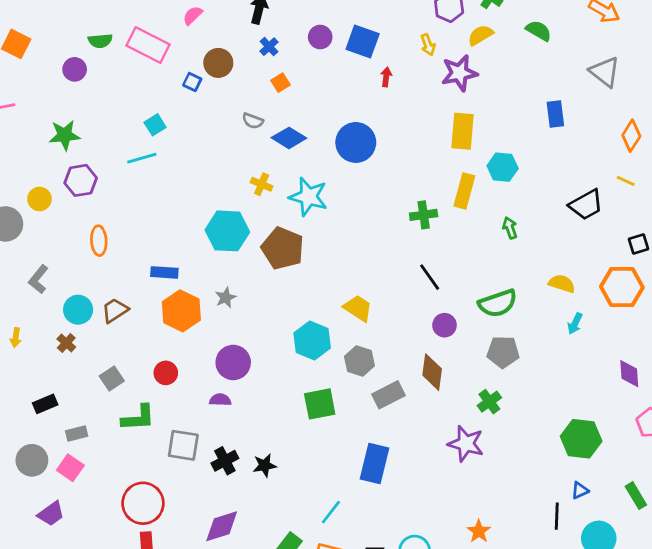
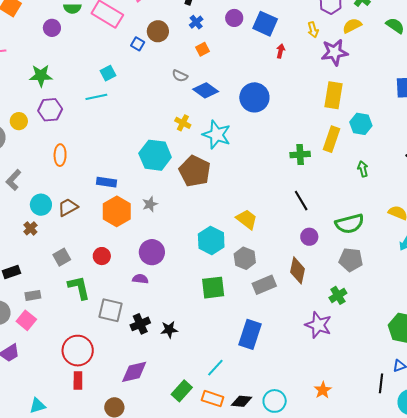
green L-shape: (138, 418) -> (79, 288), turned -104

